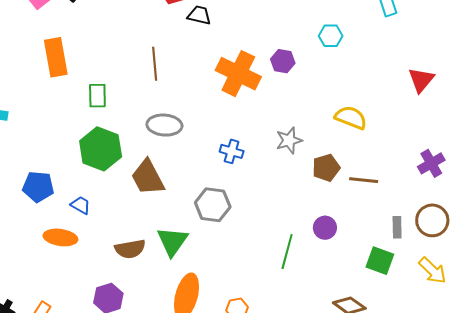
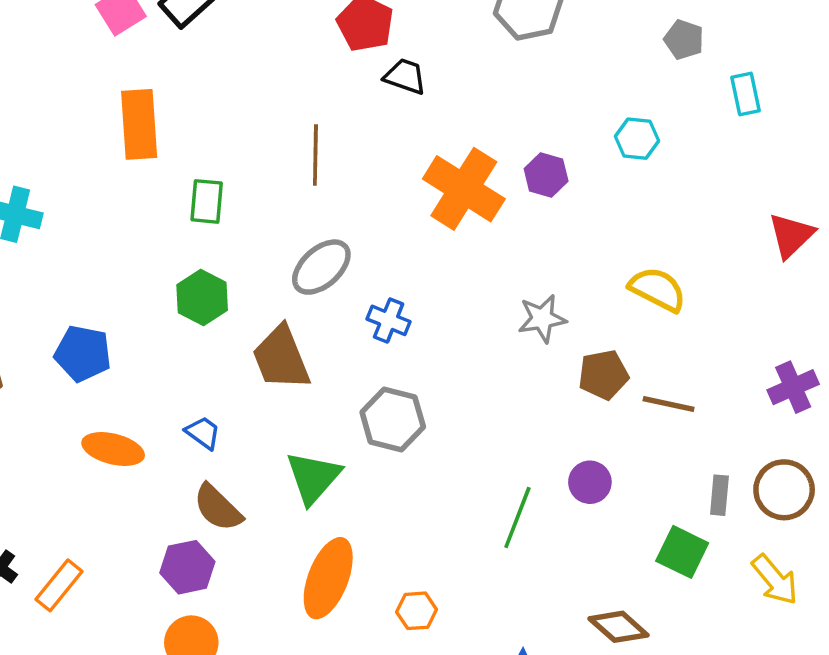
gray ellipse: (164, 125) -> (321, 267), turned -52
green hexagon: (101, 149) -> (202, 298), size x0.7
blue cross: (232, 151) -> (389, 320), moved
blue trapezoid: (81, 205) -> (203, 433), moved
brown semicircle: (130, 249) -> (218, 508), moved, turned 48

